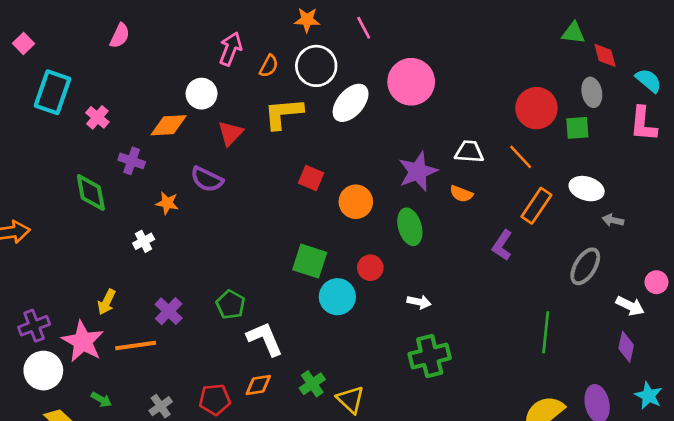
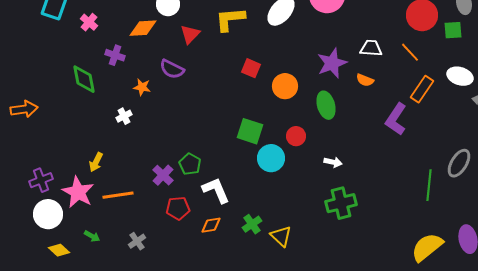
purple L-shape: (502, 245) -> (396, 119), size x1.4
gray ellipse: (585, 266) -> (459, 163), moved
purple cross: (169, 311) -> (163, 175), moved
red pentagon: (215, 400) -> (178, 208), moved

